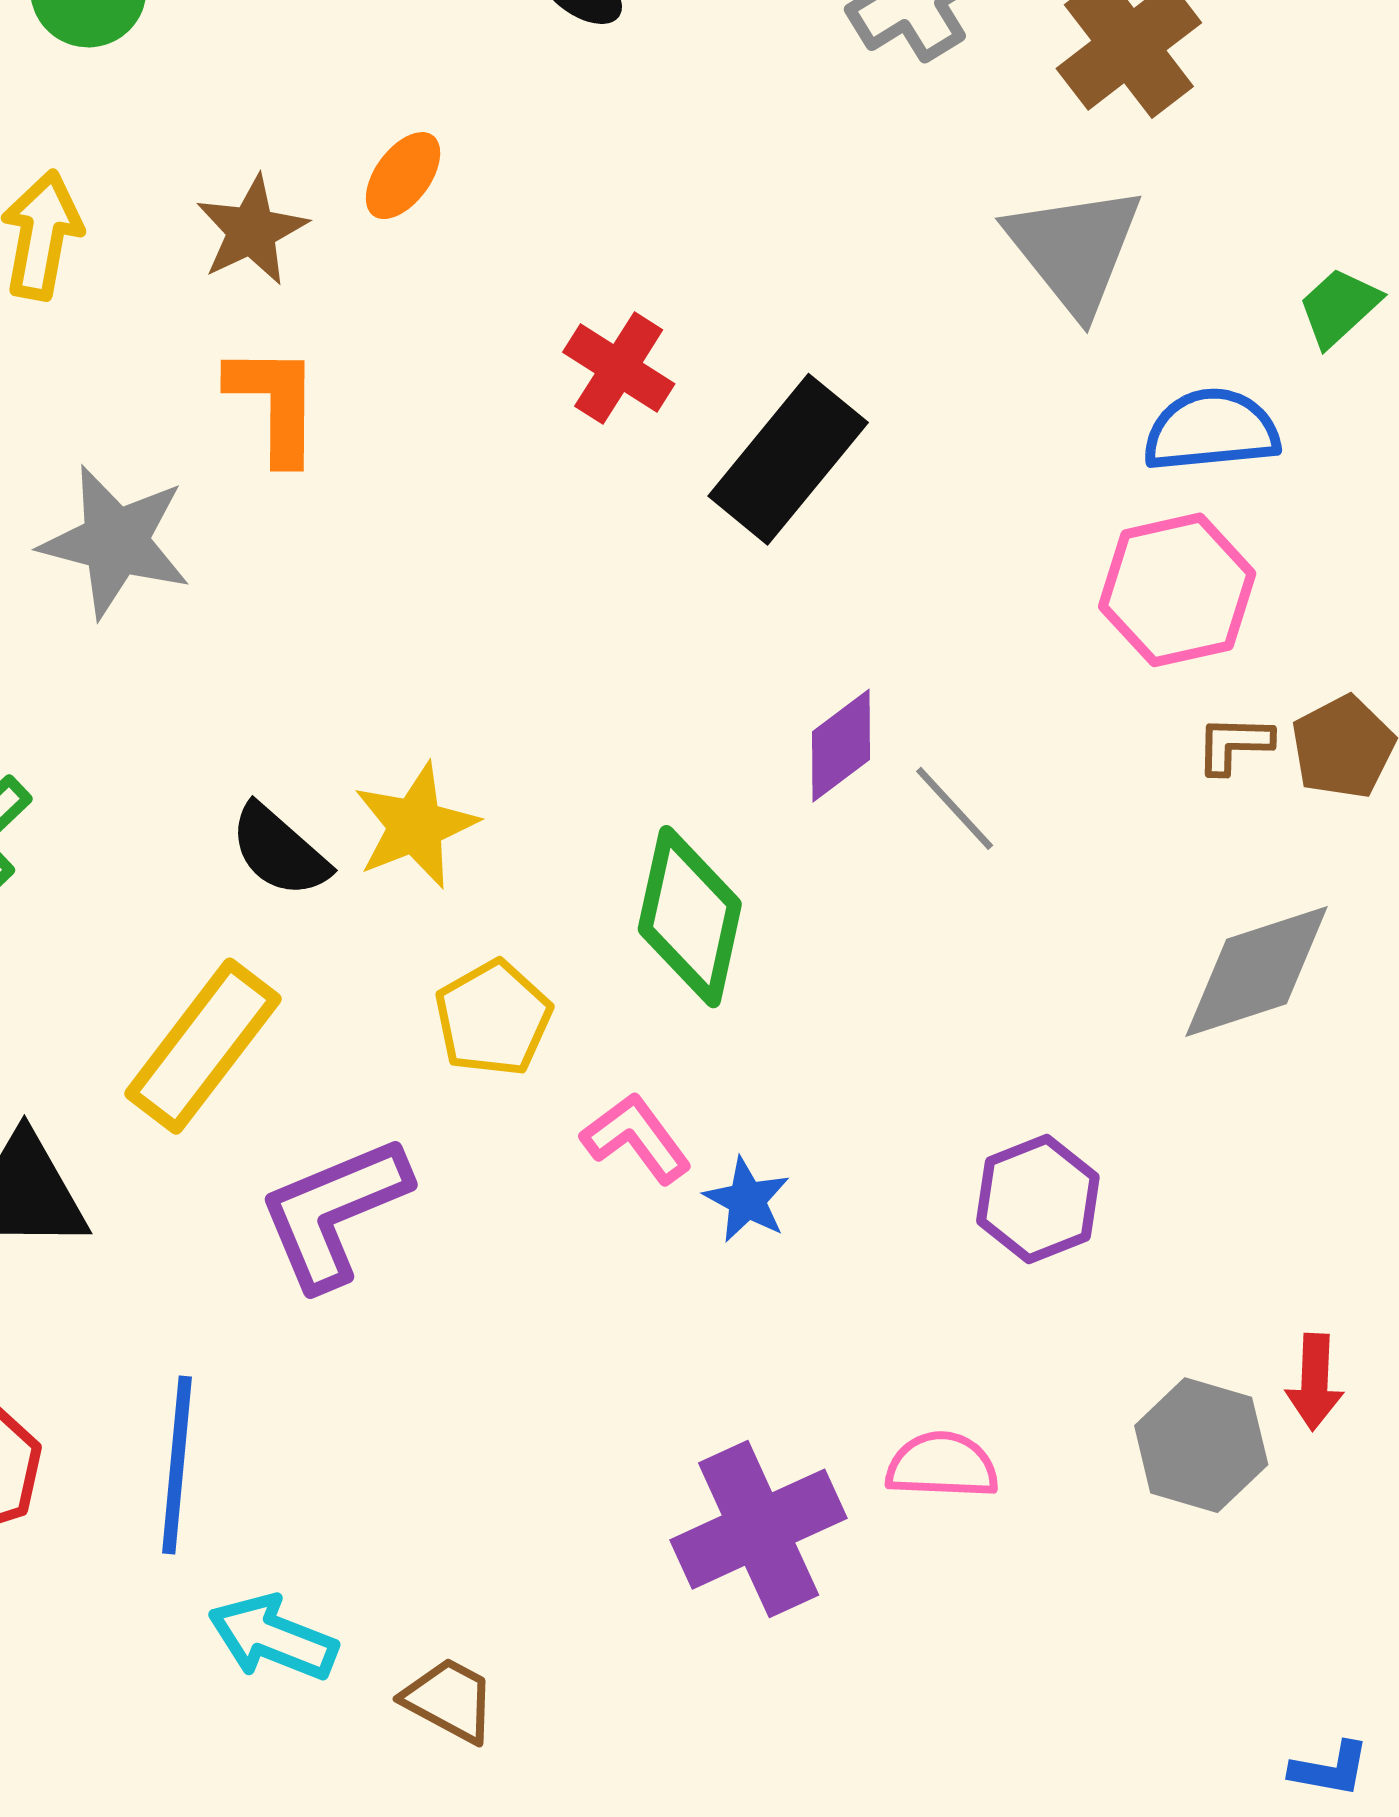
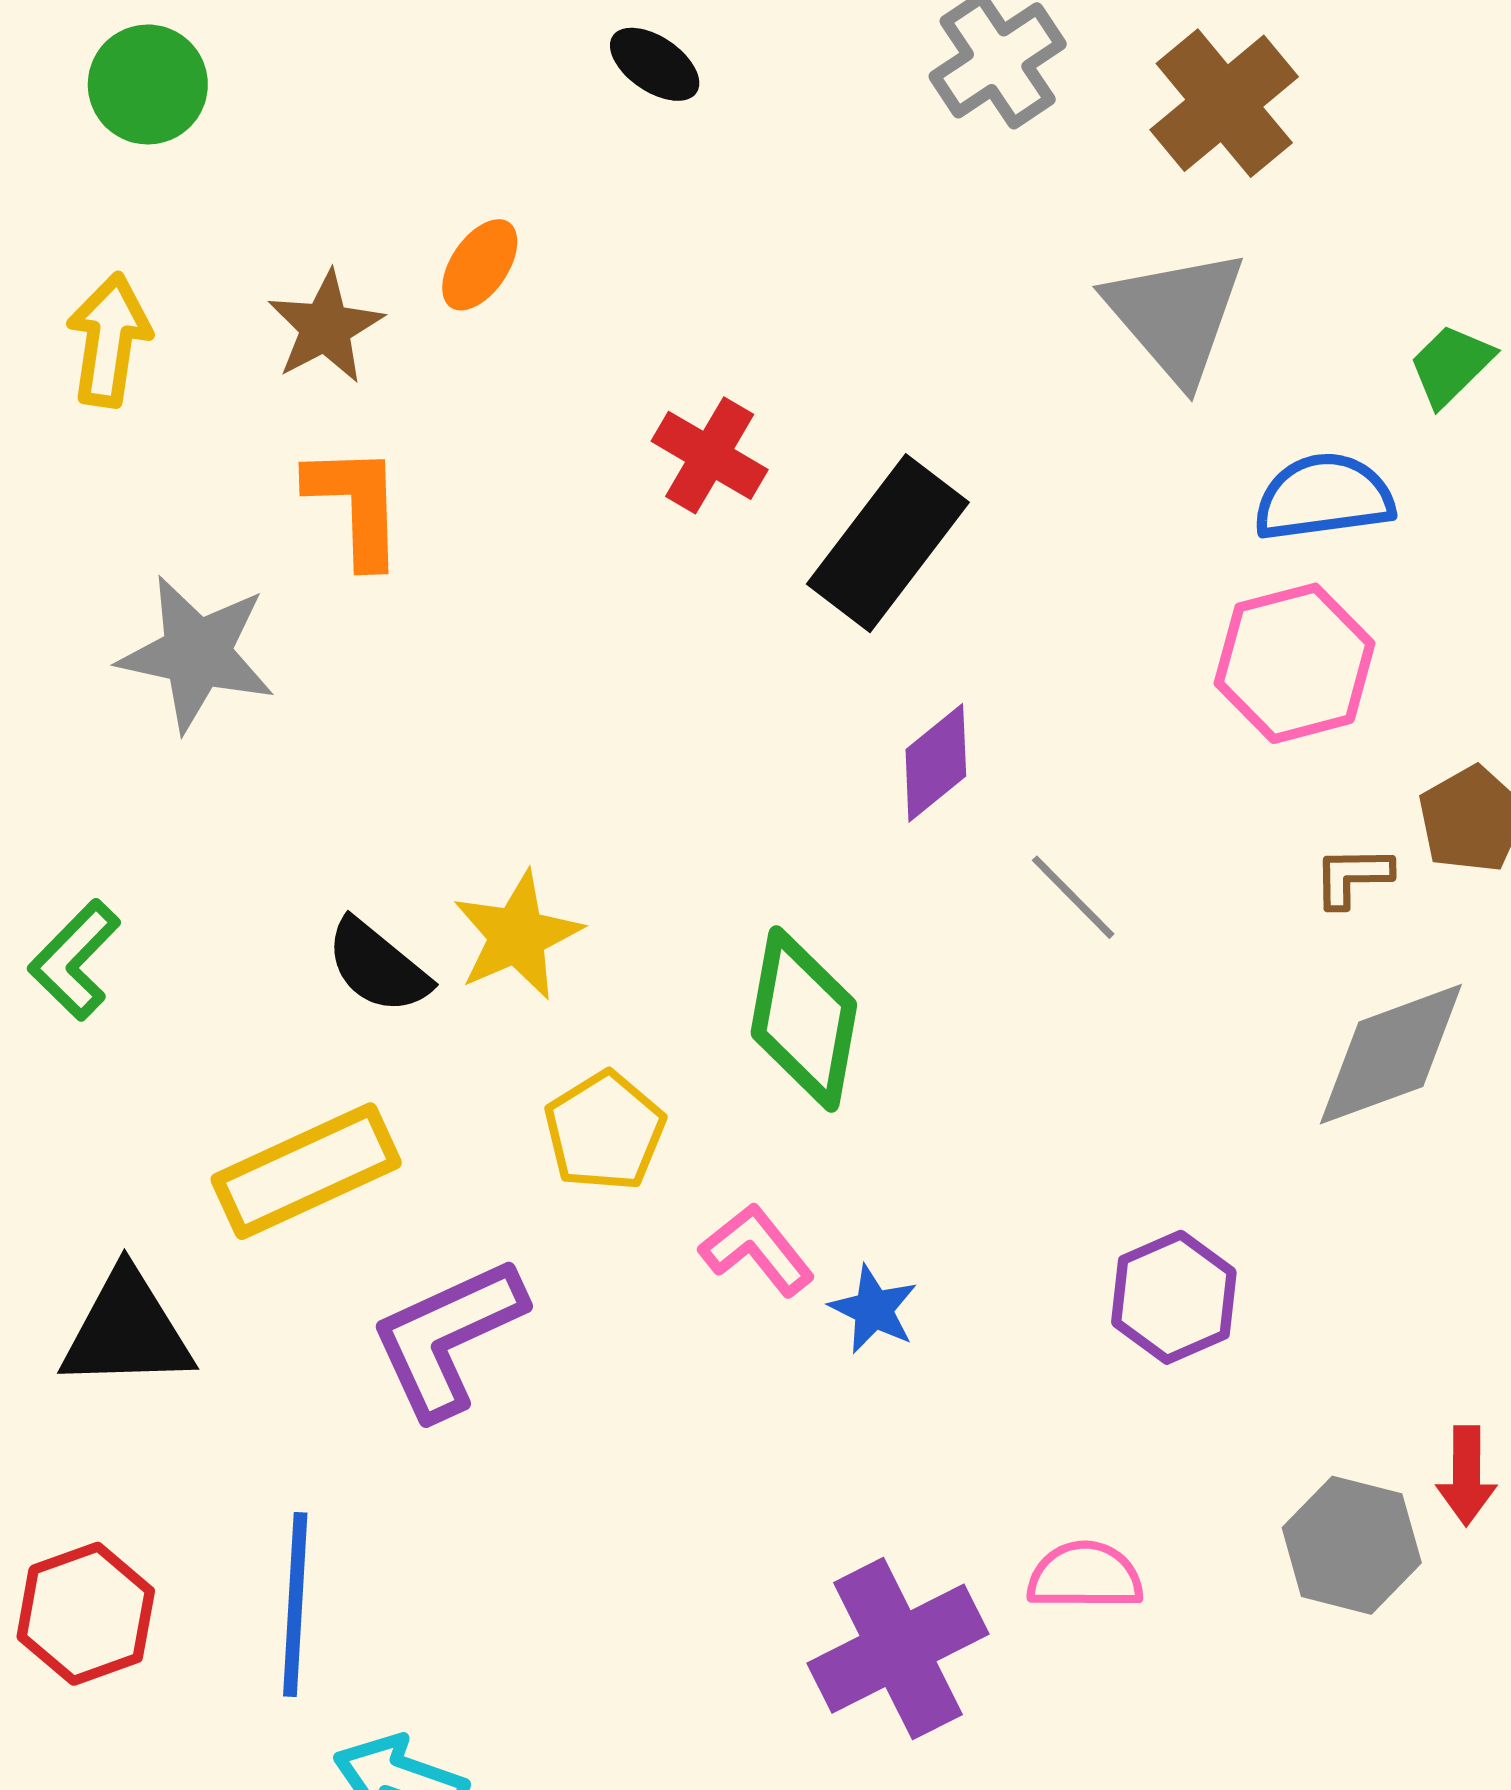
brown L-shape: (1234, 744) -> (1353, 877), moved
purple diamond: (841, 746) -> (936, 763), moved
yellow rectangle: (203, 1046) -> (306, 1171), turned 30

